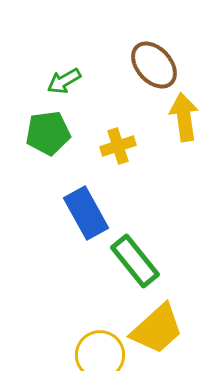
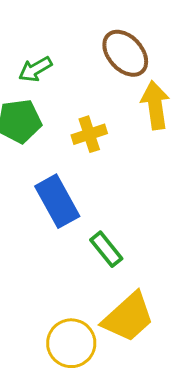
green rectangle: (135, 261) -> (106, 249), size x0.7

